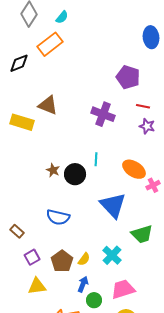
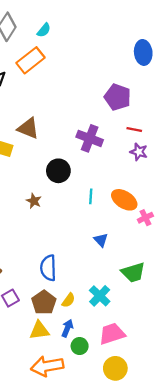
cyan line: (96, 159) -> (91, 196), moved
black circle: (75, 174) -> (58, 171), moved
blue triangle: (113, 205) -> (101, 240), size x0.5
blue semicircle: (58, 217) -> (48, 268), moved, turned 75
yellow triangle: (37, 286) -> (39, 330), moved

